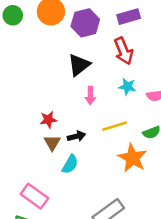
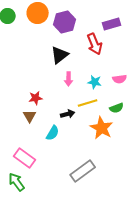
purple rectangle: (129, 17) -> (112, 24), moved
cyan star: (127, 87) -> (95, 82), moved
black arrow: (76, 136) -> (68, 114), moved
brown triangle: (52, 143) -> (30, 116), moved

